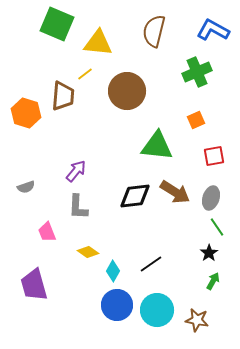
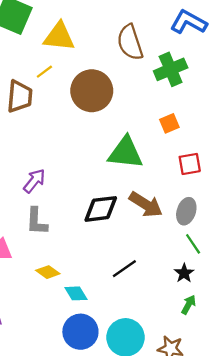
brown semicircle: (154, 31) -> (130, 42), moved, turned -32
black line: (151, 264) -> (124, 269), moved
cyan diamond: (113, 271) -> (76, 293), turned -60

